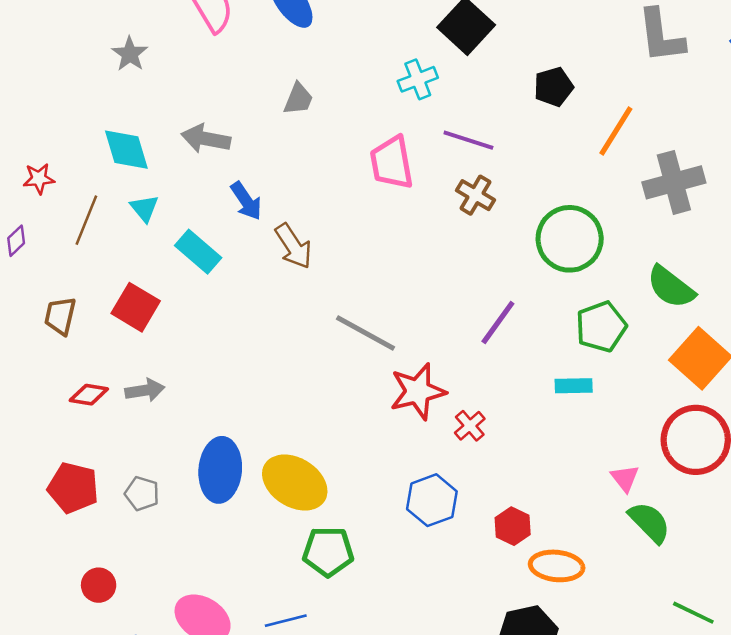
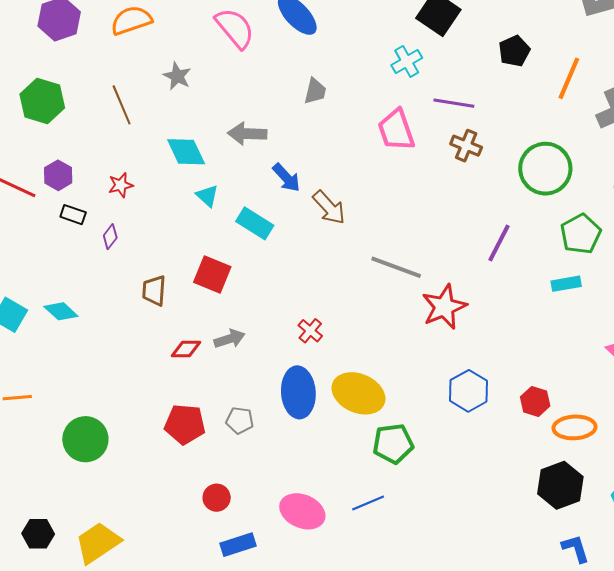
brown line: (86, 220) -> (122, 105), moved, turned -36
red cross: (470, 426) -> (310, 331), moved

